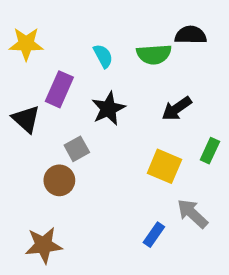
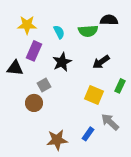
yellow star: (26, 44) -> (27, 25), moved
black triangle: (26, 119) -> (15, 68), turned -36
brown star: (44, 245) -> (57, 140), moved

